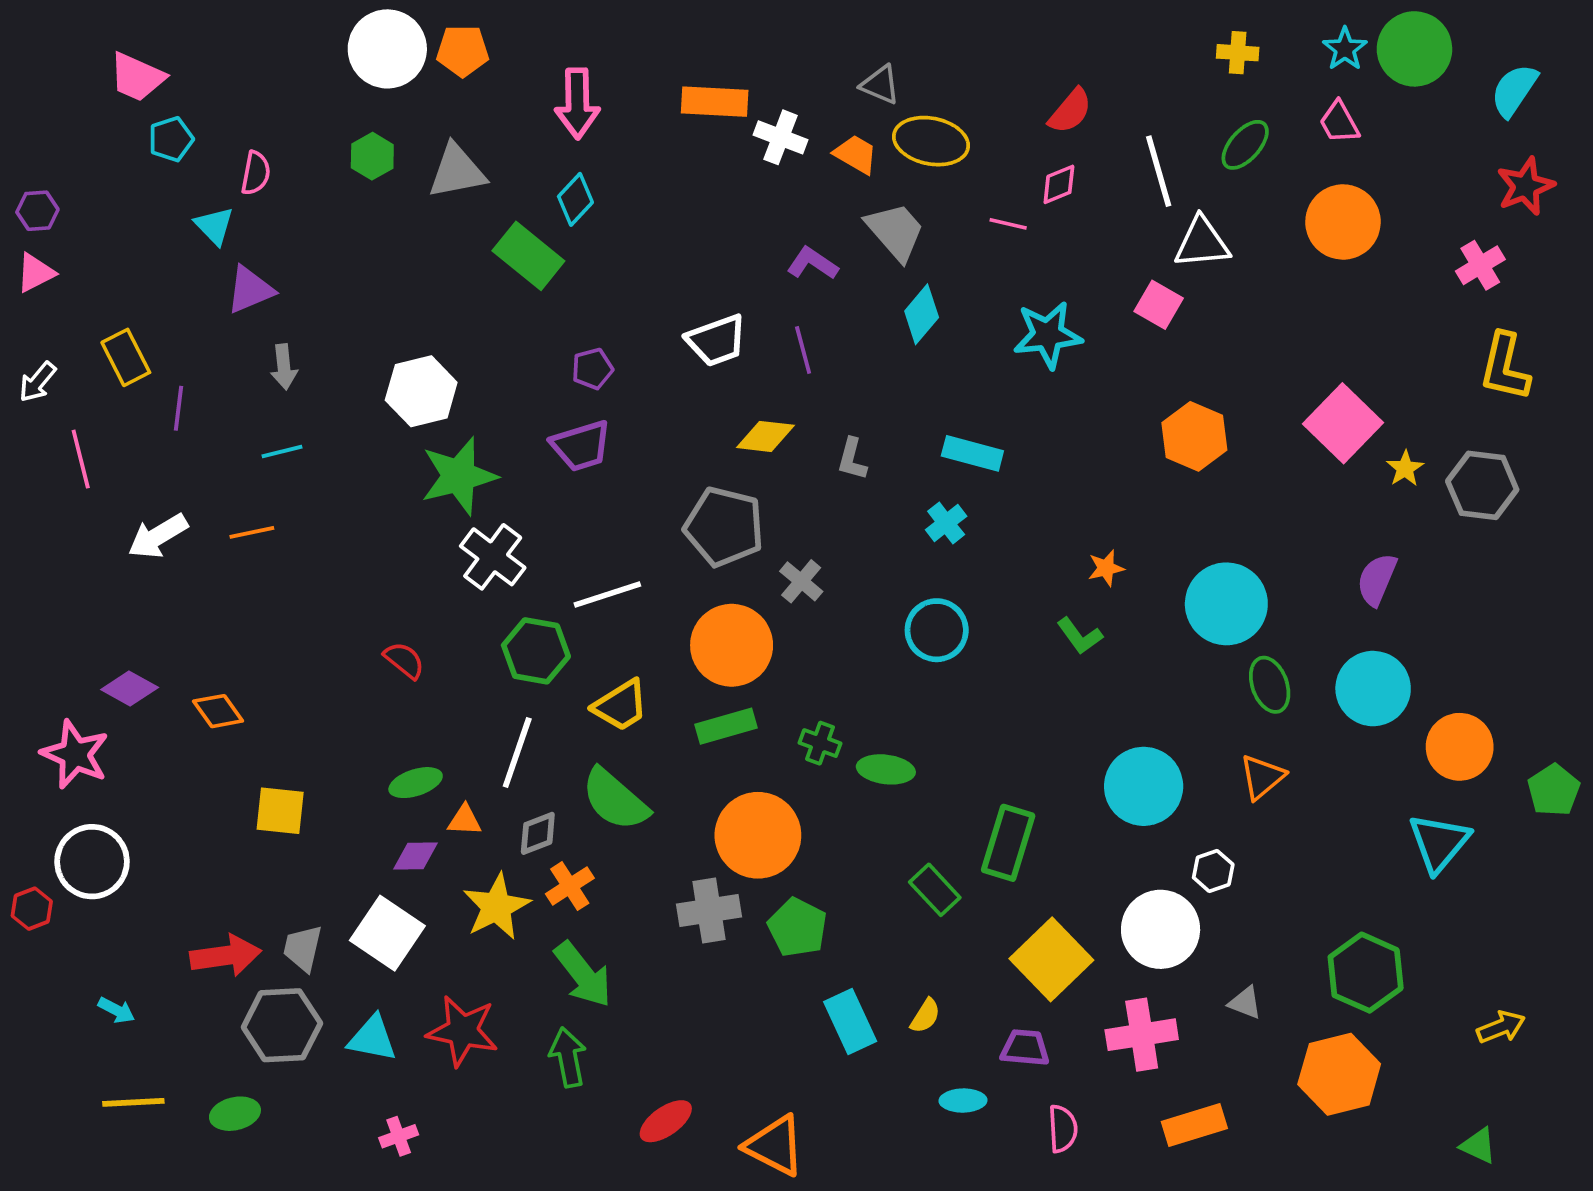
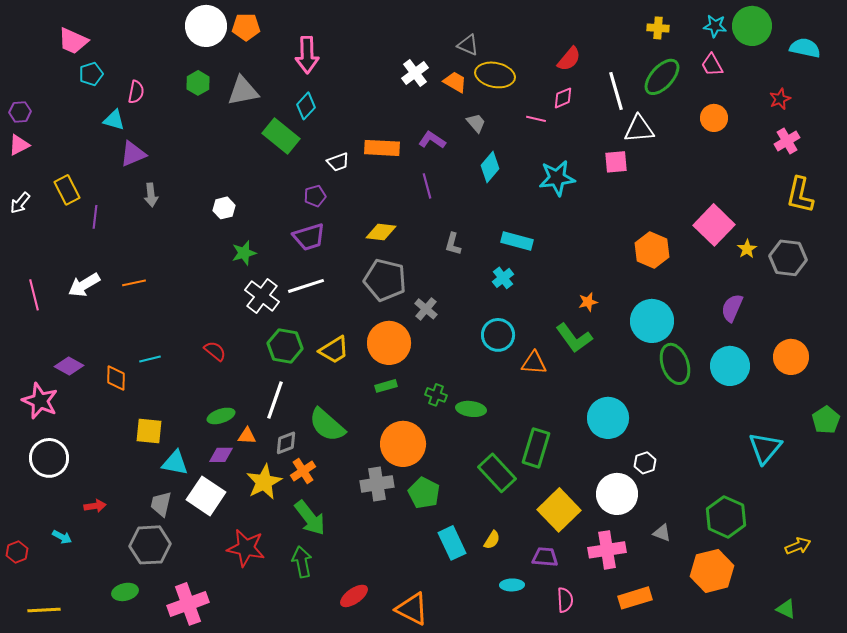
cyan star: (1345, 49) -> (715, 26), turned -30
cyan semicircle: (1514, 90) -> (805, 48), turned 68
orange rectangle: (715, 102) -> (382, 148), moved
white cross: (781, 137) -> (415, 73), turned 32
green ellipse: (1245, 145) -> (662, 77), size x1.4
red star: (1525, 186) -> (780, 99), moved, size x0.7
orange circle: (1343, 222) -> (714, 118), size x0.7
cyan triangle: (214, 226) -> (114, 120), turned -30
gray trapezoid: (895, 231) -> (476, 123), size x0.6
pink square: (1159, 305) -> (616, 162), turned -35
white trapezoid: (717, 341) -> (338, 162), moved, size x0.7
white hexagon: (421, 391) -> (224, 208), size x0.6
yellow diamond: (765, 436) -> (381, 232), moved
orange hexagon: (1194, 436) -> (652, 250), moved
cyan line: (282, 451) -> (150, 359), moved
pink line: (81, 459) -> (34, 295), moved
green star: (459, 476) -> (244, 253), size x0.6
white line: (607, 594) -> (306, 286), moved
green L-shape: (1080, 636) -> (574, 338), size x1.5
green ellipse: (1270, 685) -> (675, 364), size x1.4
yellow trapezoid: (621, 705) -> (334, 350), moved
orange diamond: (218, 711) -> (116, 378), turned 36
green rectangle: (726, 726) -> (386, 386), size x0.7
orange circle: (1460, 747) -> (791, 357), moved
orange triangle: (1262, 777) -> (534, 363), moved, turned 44
green rectangle: (935, 890) -> (497, 473), size x1.4
red hexagon: (32, 909) -> (17, 552), moved
red arrow: (226, 956) -> (95, 506), moved, size x0.6
cyan triangle: (372, 1038) -> (175, 463), moved
yellow line: (133, 1102) -> (44, 610), moved
pink cross: (399, 1136) -> (188, 604), moved, size x2.0

